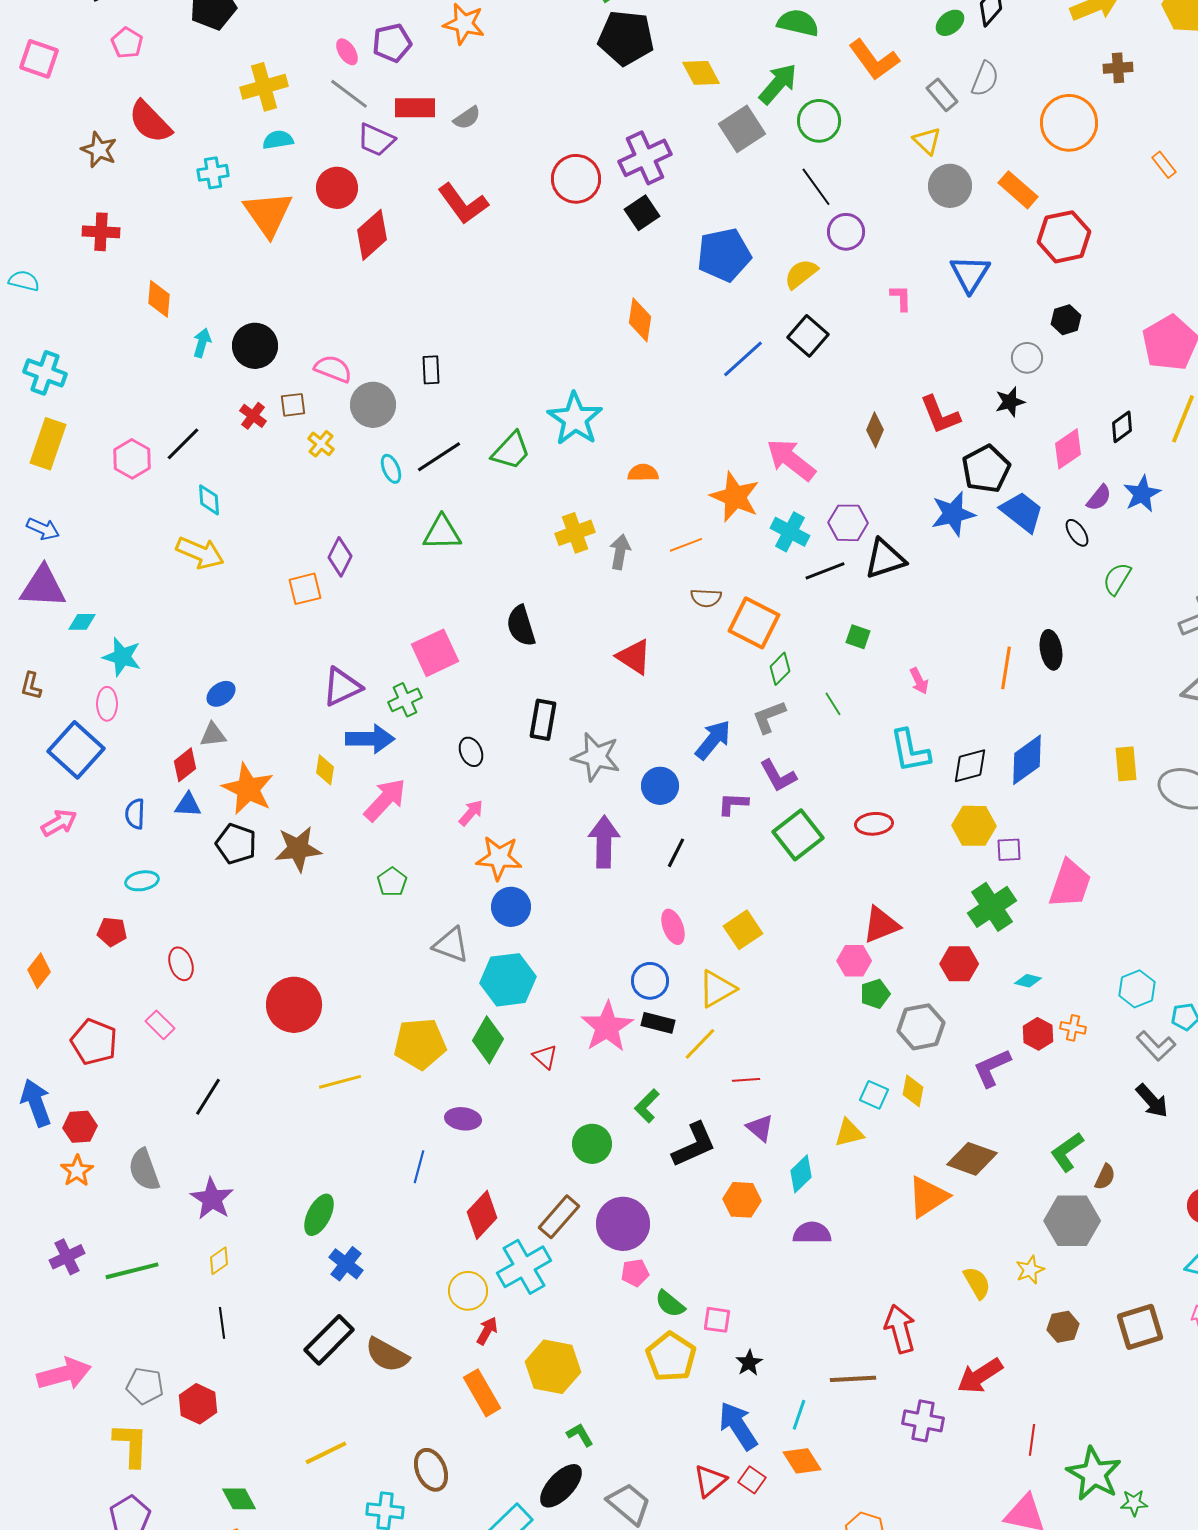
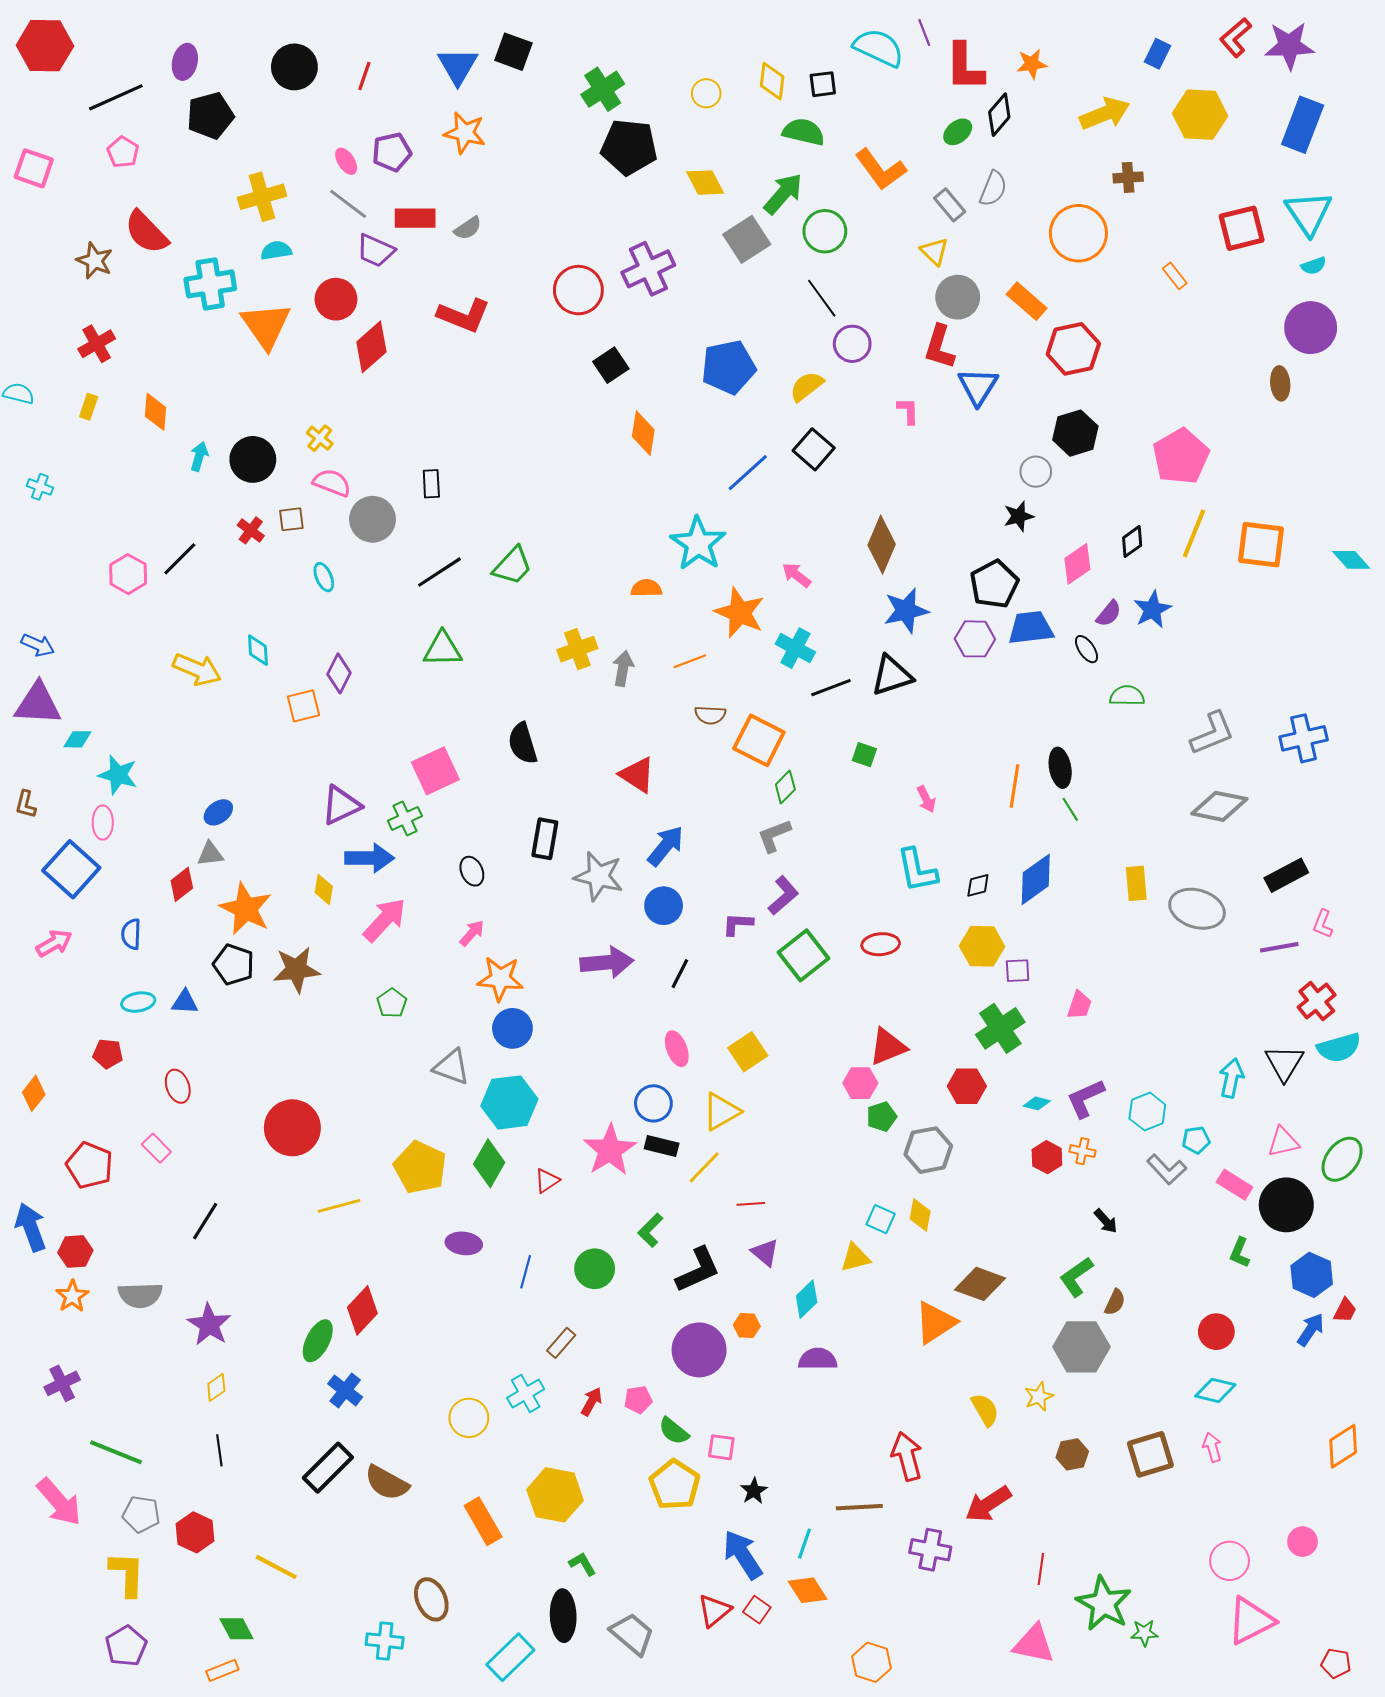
cyan cross: (213, 173) -> (210, 284), size x1.6
red L-shape: (463, 204) -> (464, 315), turned -32
black square: (642, 213) -> (611, 365), moved
red cross: (101, 232) -> (97, 344), turned -33
black hexagon: (1066, 320) -> (1075, 433), size x1.5
cyan cross: (45, 373) -> (40, 487), size x0.6
red L-shape: (940, 415) -> (939, 347), moved, turned 39
cyan star: (575, 419) -> (698, 544), moved
brown diamond: (875, 430) -> (882, 545), size x1.6
yellow rectangle: (48, 444) -> (89, 407), moved, size x0.5
yellow cross: (321, 444) -> (320, 438), moved
pink arrow: (791, 460) -> (796, 575), size x0.6
cyan ellipse: (391, 469) -> (324, 577), moved
cyan diamond: (209, 500) -> (258, 650), moved
blue trapezoid: (1022, 512) -> (1031, 628), turned -45
blue star: (953, 514) -> (906, 611), moved
purple hexagon: (848, 523) -> (975, 639), moved
green semicircle: (1117, 579) -> (1127, 696), turned 60
green line: (833, 704) -> (1070, 809), moved
blue arrow: (713, 740) -> (666, 846), moved
black diamond: (970, 766) -> (978, 885), size x0.7
purple L-shape: (778, 776) -> (783, 896), turned -102
blue triangle: (188, 805) -> (185, 1002), moved
purple arrow: (604, 842) -> (607, 962), turned 84
pink trapezoid: (1070, 884) -> (1079, 1005), size x0.6
yellow pentagon: (420, 1044) -> (420, 1167), turned 30
red triangle: (545, 1057) -> (547, 1181), turned 44
purple L-shape: (992, 1068) -> (1085, 1098), moved
black arrow: (1152, 1101) -> (1106, 1221), moved, size x0.7
blue line: (419, 1167) -> (526, 1272), moved
gray semicircle: (144, 1170) -> (140, 1295), turned -72
orange hexagon: (742, 1200) -> (747, 1326), size x0.7
red diamond: (482, 1215) -> (362, 1310), moved
brown rectangle: (559, 1217) -> (561, 1343), size x0.7
purple circle: (623, 1224) -> (699, 1350), moved
cyan cross: (524, 1267) -> (526, 1394), size x0.7
green line: (132, 1271) -> (116, 1452), moved, turned 36
red arrow: (487, 1331) -> (592, 1402), moved
pink arrow: (64, 1374) -> (59, 1502), turned 64
yellow line: (326, 1453) -> (276, 1567), moved, turned 54
black ellipse: (561, 1486) -> (563, 1616), turned -45

